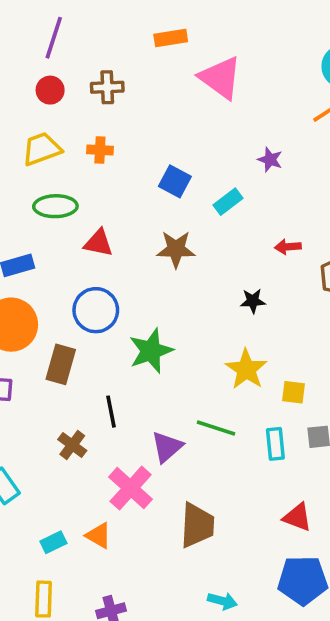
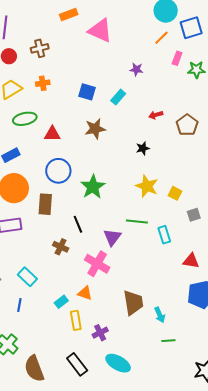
yellow square: (294, 392) -> (175, 193), turned 32
cyan rectangle: (275, 444) -> (164, 235), moved
brown trapezoid: (197, 525) -> (133, 303), moved
yellow rectangle: (44, 599) -> (76, 320), moved
cyan arrow: (222, 601) -> (160, 315), turned 63

